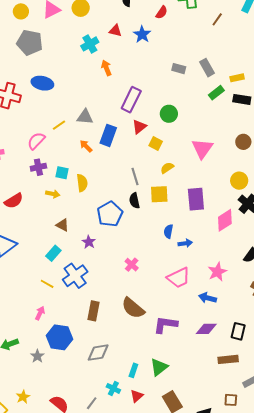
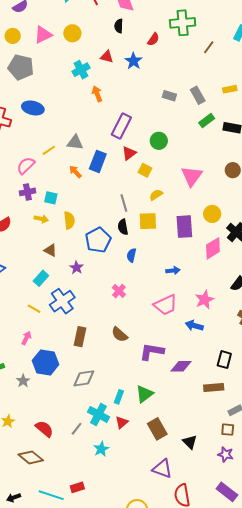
yellow rectangle: (237, 78) -> (230, 89), moved
yellow circle: (239, 181) -> (212, 214), moved
yellow semicircle: (82, 183) -> (69, 220), moved
blue semicircle: (168, 231) -> (131, 255), moved
brown semicircle: (133, 308) -> (120, 334), size x0.7
purple diamond: (206, 329) -> (181, 366), moved
cyan cross: (113, 388) -> (99, 414), size x1.5
brown square: (231, 400) -> (228, 430), moved

